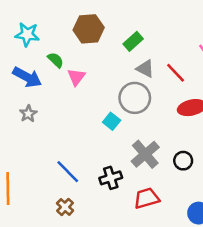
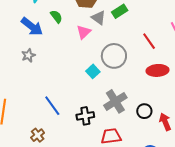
gray triangle: (145, 69) -> (99, 18), moved
pink triangle: (76, 77) -> (84, 32), moved
brown cross: (65, 207) -> (38, 135), moved

